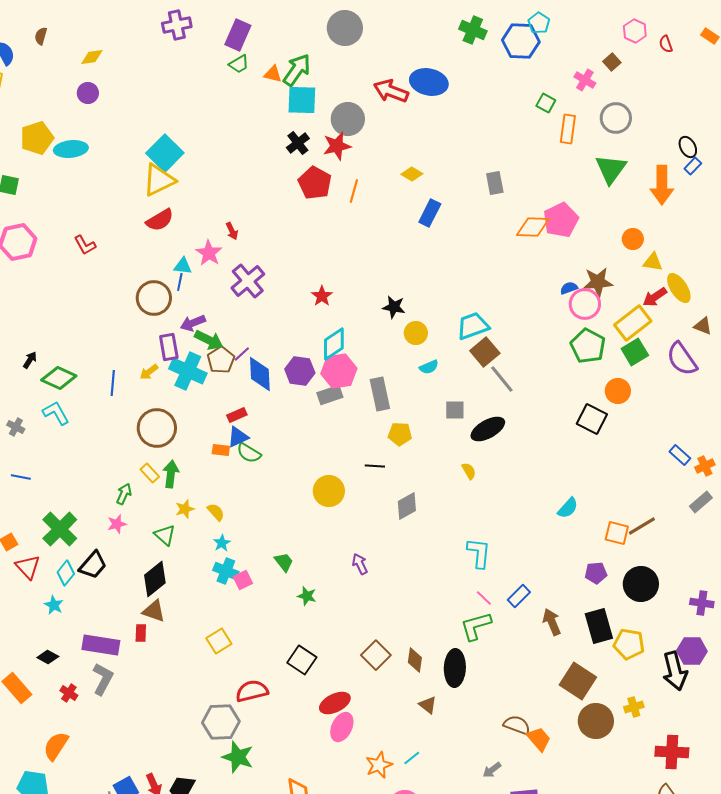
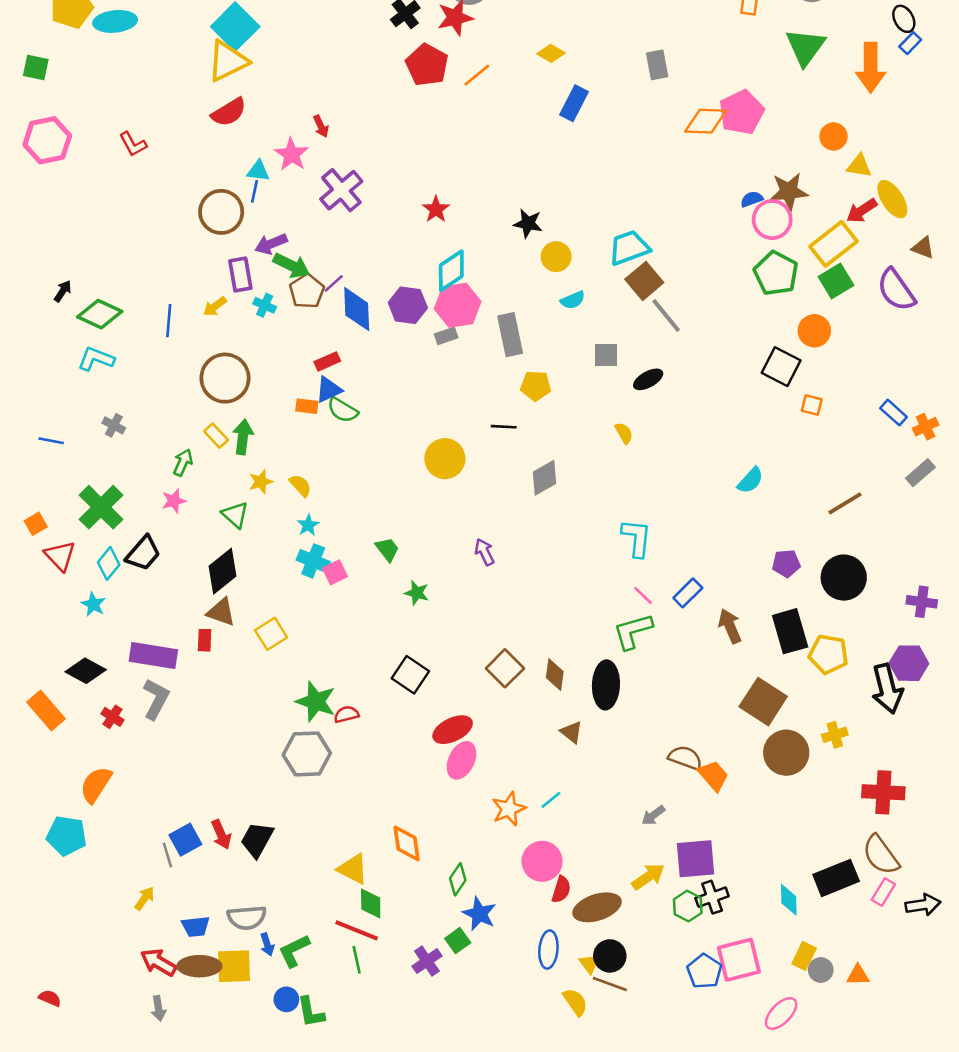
orange line: (354, 191) -> (477, 75), turned 35
cyan cross: (188, 371) -> (265, 305), size x0.5
gray rectangle: (330, 395) -> (446, 336), size x0.7
cyan L-shape: (56, 413) -> (96, 359), turned -40
gray cross: (16, 427) -> (114, 425), moved
black ellipse: (488, 429) -> (648, 379), size x0.7
orange square: (617, 533) -> (812, 405), moved, size x0.7
yellow square: (219, 641) -> (271, 634), moved
black diamond: (48, 657) -> (86, 671), size x1.4
red semicircle: (252, 691) -> (346, 714), size x0.6
green star: (238, 757) -> (316, 702), moved

